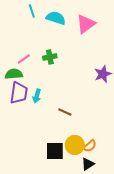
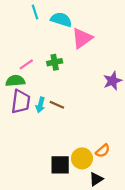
pink triangle: (86, 24) -> (82, 38), moved
brown line: (65, 112) -> (57, 105), moved
orange semicircle: (90, 146) -> (103, 151), moved

